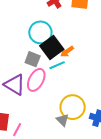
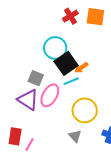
gray square: (33, 59) -> (36, 78), moved
yellow circle: (73, 107) -> (85, 110), moved

